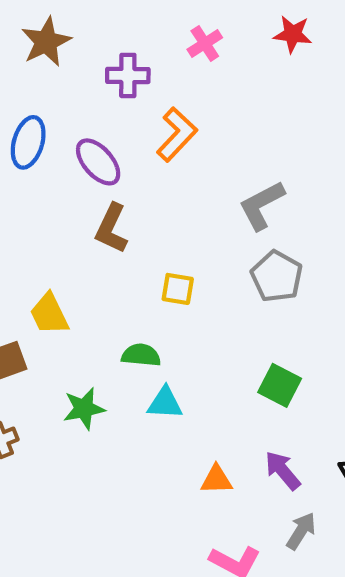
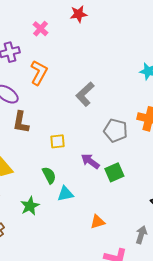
gray pentagon: (277, 276) -> (116, 131), moved
green semicircle: (141, 355) -> (49, 175), turned 72
green square: (280, 385) -> (114, 172), turned -36
purple arrow: (283, 471) -> (90, 161), moved

